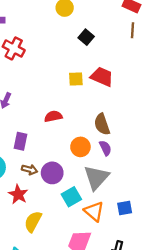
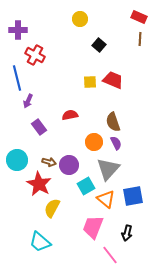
purple rectangle: (20, 141) -> (39, 127), moved, turned -49
red star: (18, 194) -> (39, 184), size x1.4
blue square: (125, 208) -> (133, 196), size x1.5

